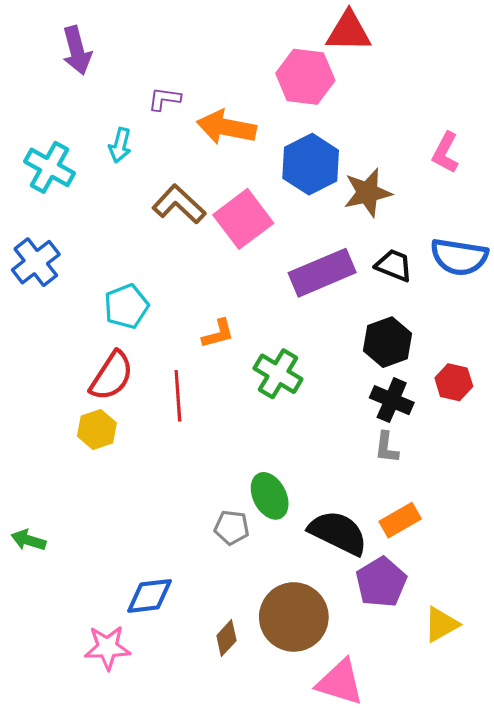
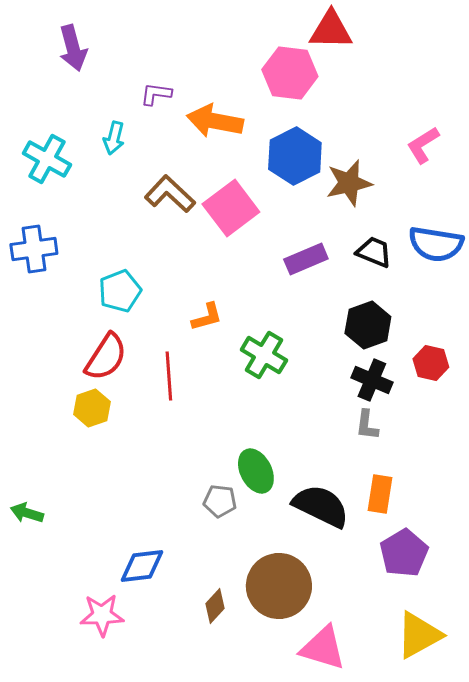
pink L-shape: (445, 153) -> (423, 145), turned 30
blue cross: (36, 262) -> (34, 249), turned 30
purple rectangle: (322, 273) -> (306, 259), size x0.7
orange rectangle: (400, 520) -> (380, 494), turned -51
purple pentagon: (381, 582) -> (404, 553), moved
yellow triangle: (441, 624) -> (419, 635), moved, size x1.4

